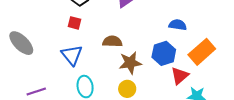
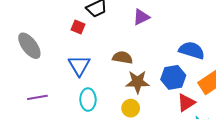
red square: (75, 23) -> (78, 27), moved
blue semicircle: (178, 25) -> (192, 50), size x1.4

